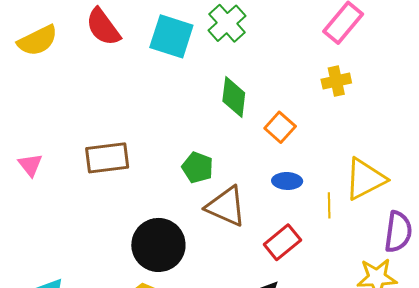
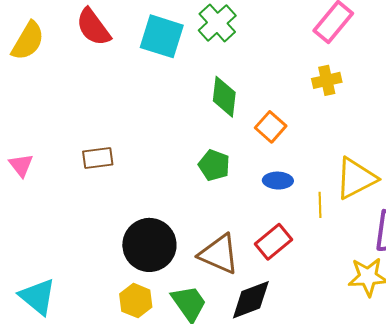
yellow semicircle: (38, 40) -> (28, 41), turned -33
brown rectangle: (107, 158) -> (98, 158), size x0.7
green pentagon: (198, 167) -> (214, 165), moved
brown triangle: (226, 206) -> (219, 254), moved

